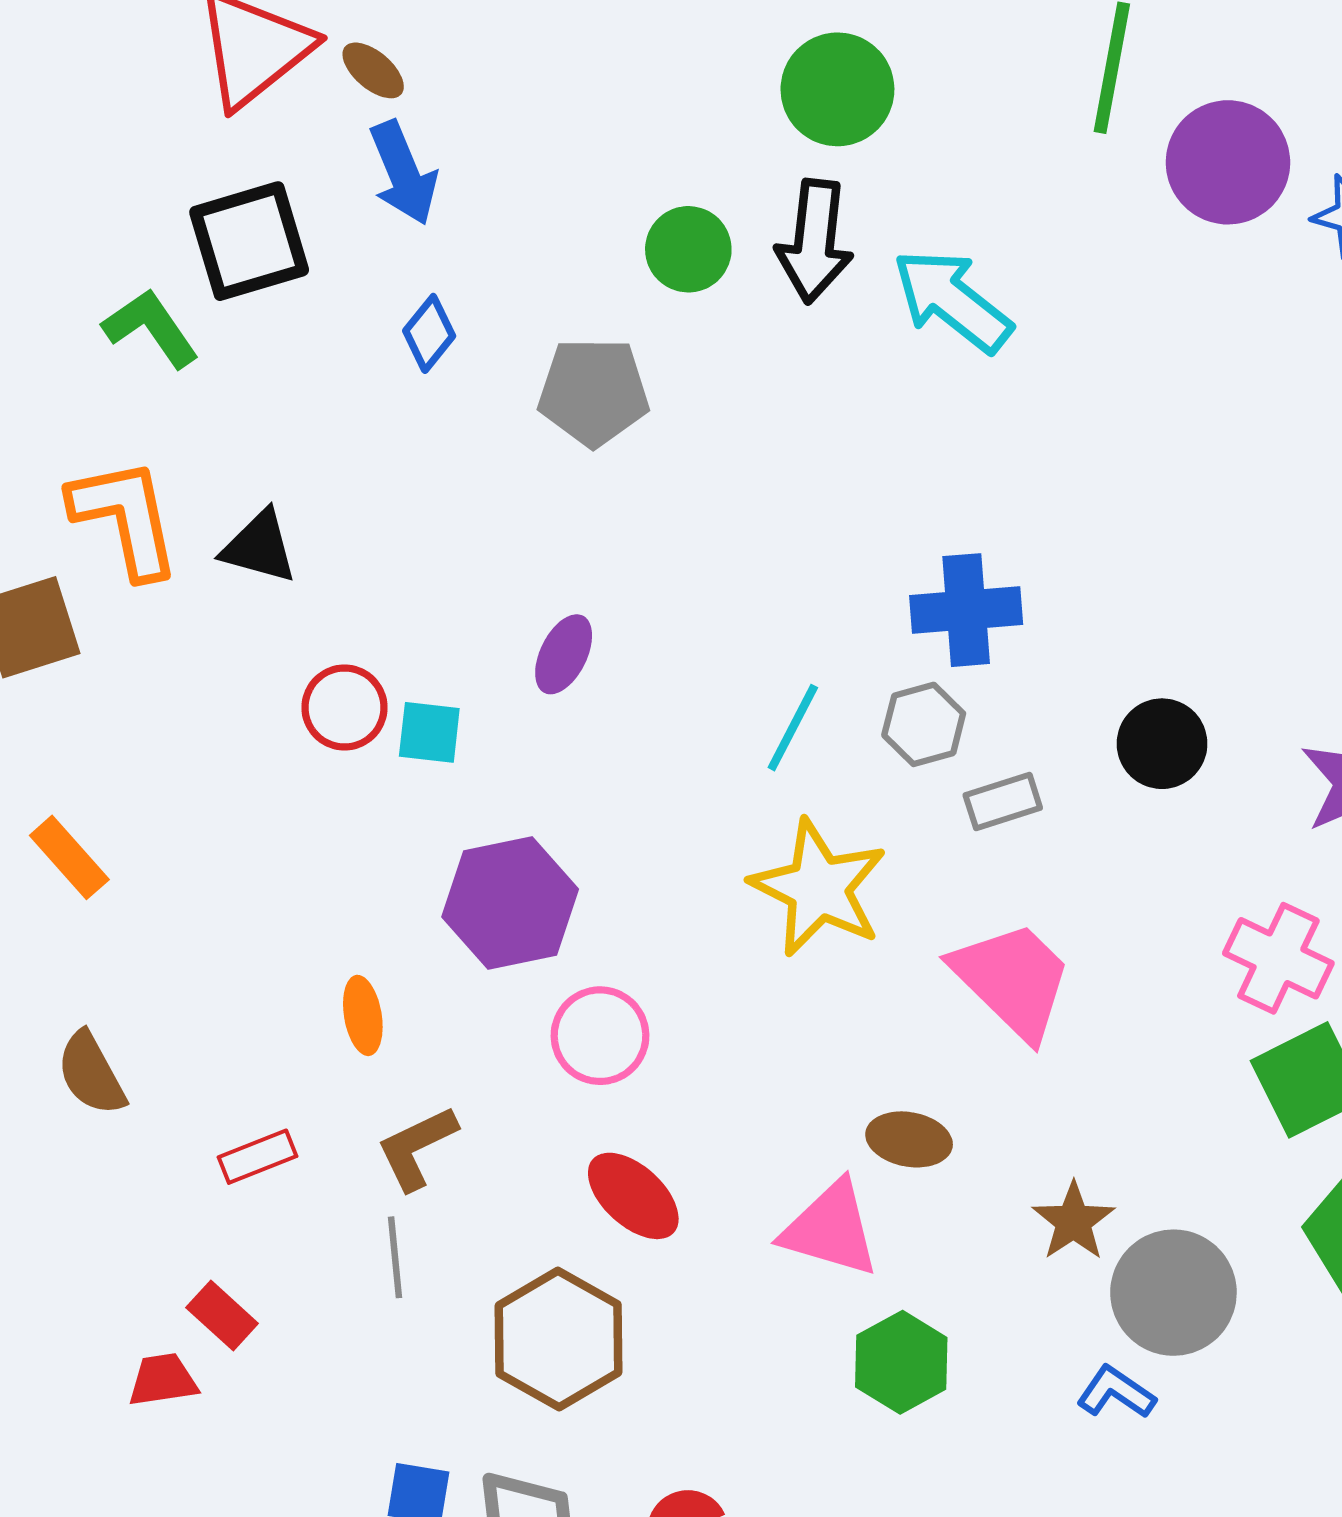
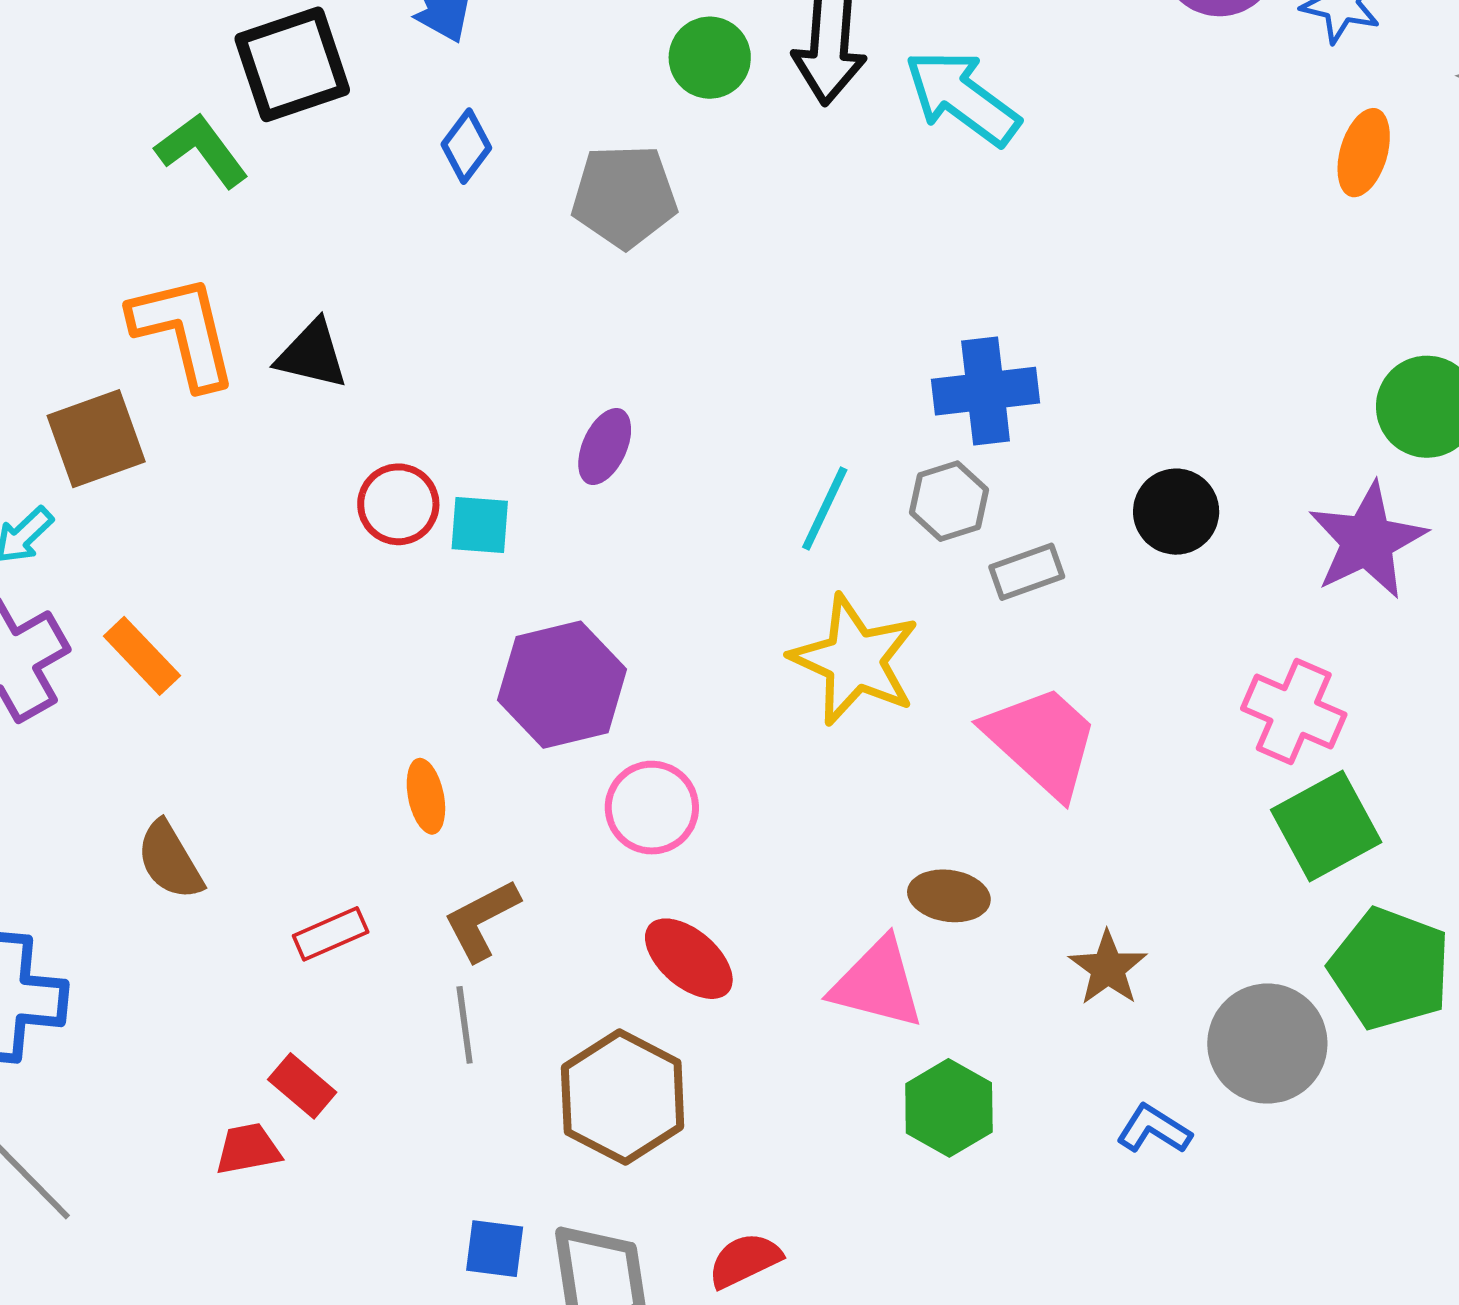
gray circle: (1173, 1293) -> (1267, 1044), moved

